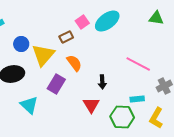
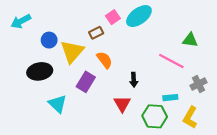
green triangle: (156, 18) -> (190, 40), moved

